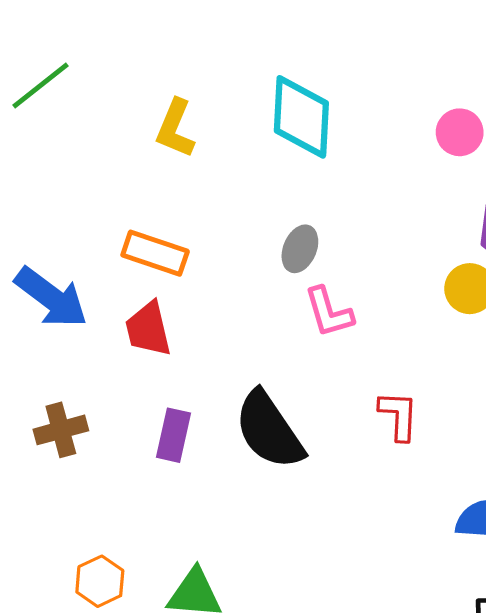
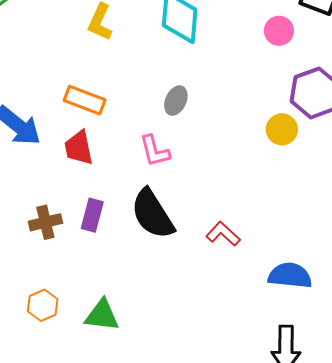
pink L-shape: (329, 312) -> (155, 151), moved
red L-shape: (399, 416) -> (223, 234), moved, turned -52
brown cross: (61, 430) -> (45, 222), moved

